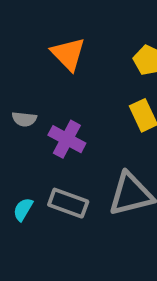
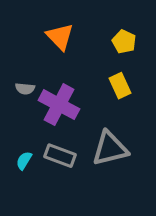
purple cross: (67, 139) -> (59, 105), size x1.4

